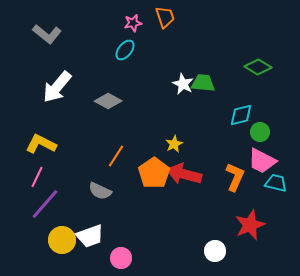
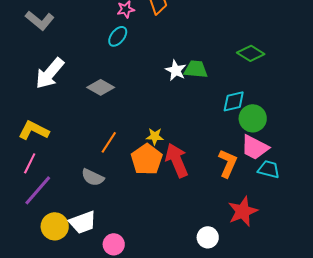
green circle: (260, 132) -> (253, 118), size x1.4
yellow star: (174, 144) -> (155, 136), moved, turned 30
red arrow: (184, 174) -> (177, 160), turned 52

